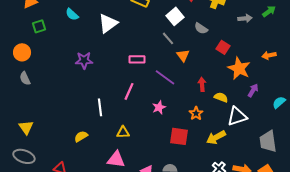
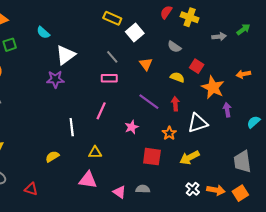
white square: (175, 16) -> (135, 33), moved
white triangle: (108, 23) -> (66, 55), moved
gray line: (168, 38) -> (112, 57), moved
orange triangle: (183, 55) -> (146, 64), moved
purple line: (165, 77) -> (149, 102), moved
purple arrow: (253, 90) -> (227, 110), turned -40
yellow semicircle: (221, 97) -> (177, 77), moved
white triangle: (237, 116) -> (198, 123), moved

